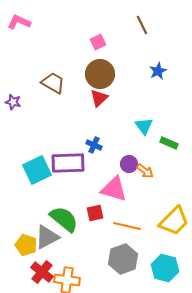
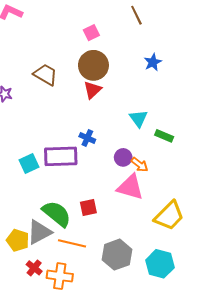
cyan square: (37, 170) -> (29, 164), size x0.7
pink triangle: (114, 189) -> (130, 187), moved
orange line: (127, 226) -> (72, 243), moved
red cross: (42, 272) -> (34, 268), size x0.7

